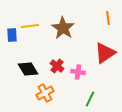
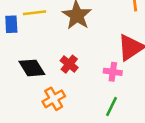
pink cross: (78, 72) -> (113, 72), moved

